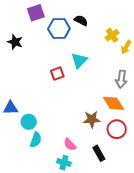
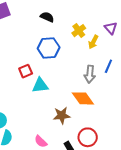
blue hexagon: (59, 29) -> (49, 48), moved
cyan triangle: (79, 60) -> (40, 85), moved, turned 42
red circle: (117, 129) -> (88, 137), moved

